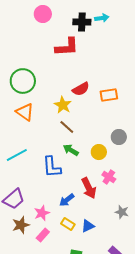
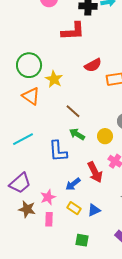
red semicircle: (81, 89) -> (93, 65), moved
yellow star: (63, 105) -> (54, 79), moved
brown star: (21, 225) -> (27, 209), turned 30
pink rectangle: (43, 235) -> (49, 219), turned -40

